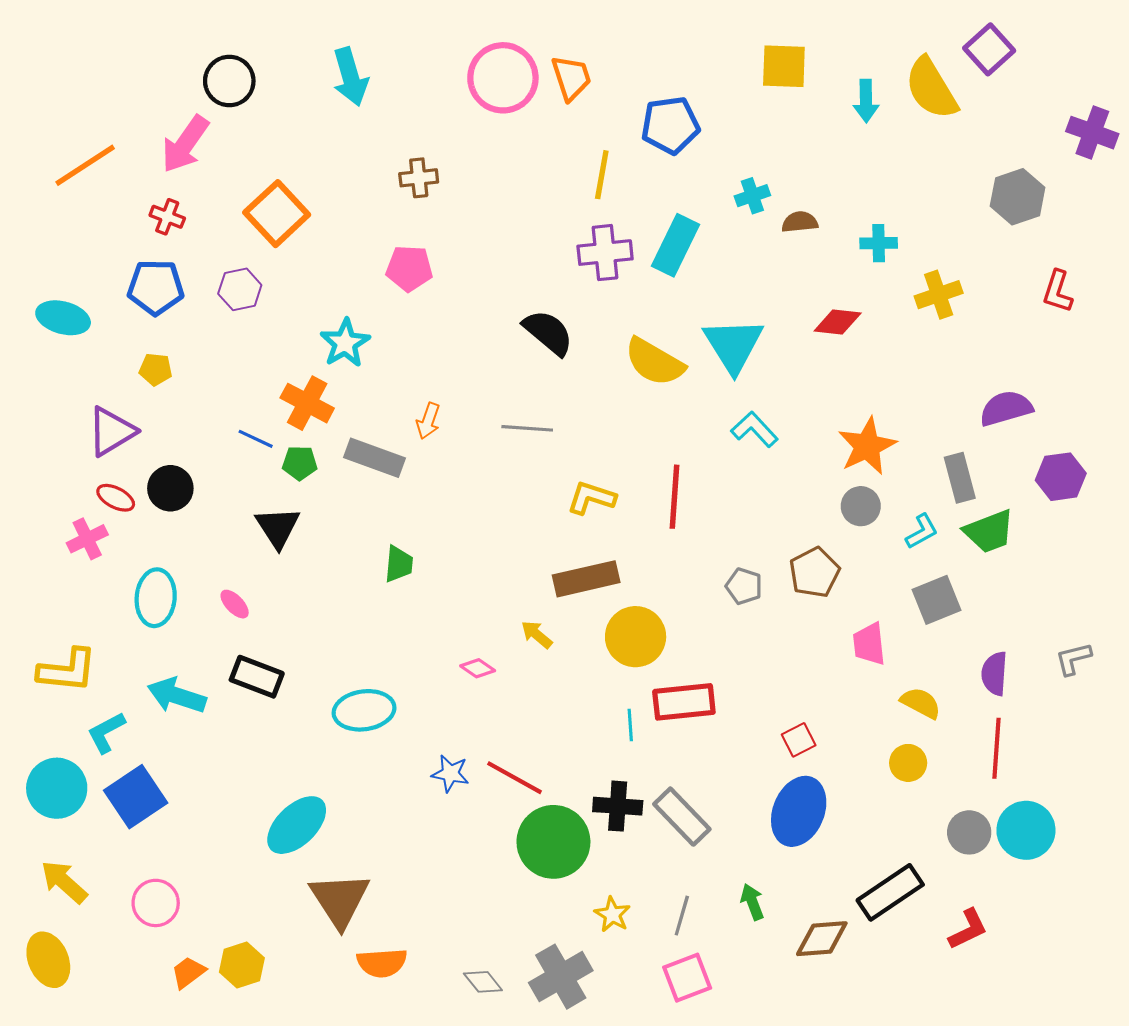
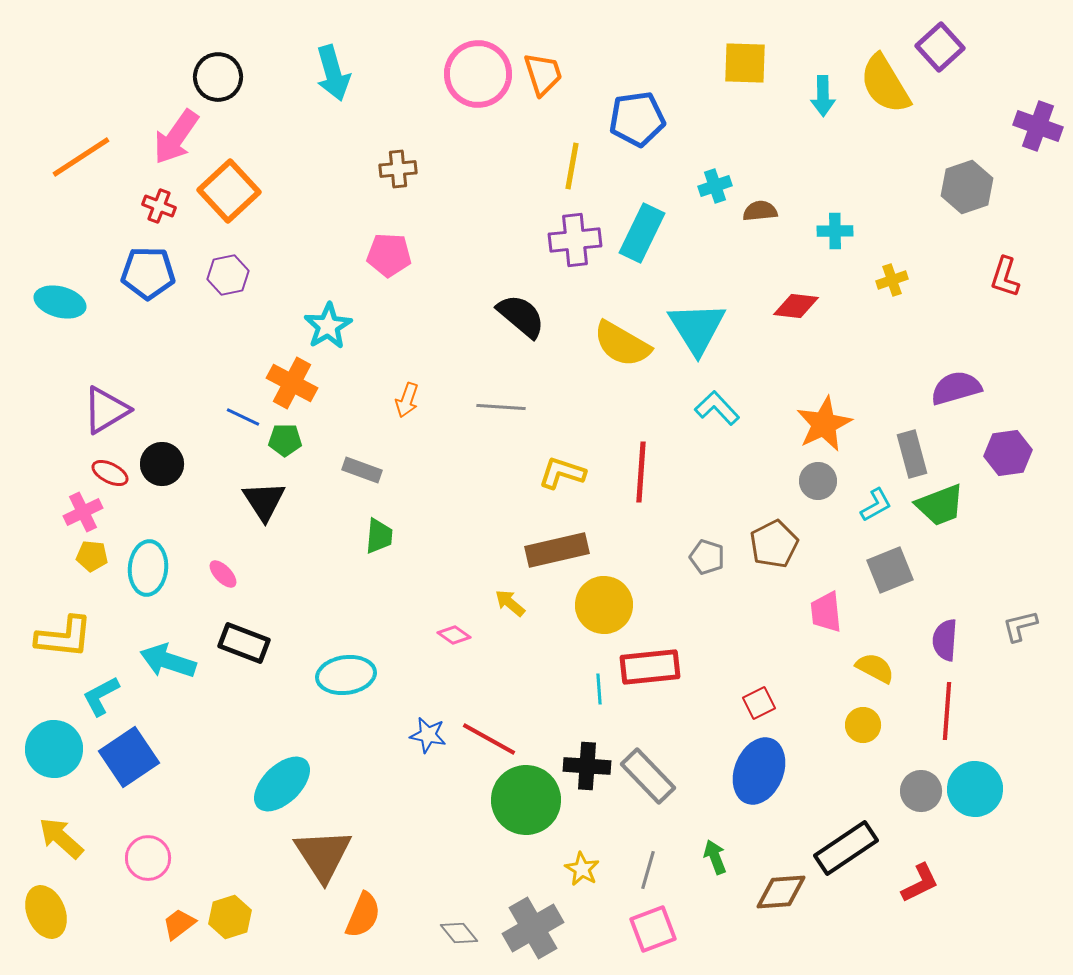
orange square: (277, 214) -> (229, 191), moved
yellow cross: (939, 295) -> (892, 280), size x0.7
yellow pentagon: (156, 369) -> (92, 556), moved
gray rectangle: (375, 458) -> (362, 470), moved, size x0.7
orange semicircle: (382, 963) -> (363, 915), turned -63

